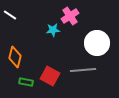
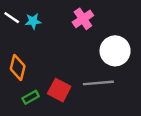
cyan star: (53, 30) -> (33, 21), moved
green rectangle: (26, 82) -> (31, 97), turned -40

